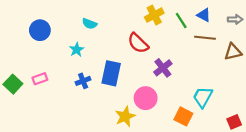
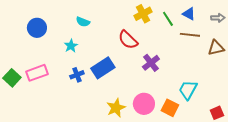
blue rectangle: (111, 73) -> (103, 68), turned 45
pink rectangle: (40, 79) -> (37, 73), size x1.5
pink circle: (146, 98) -> (144, 104), moved

